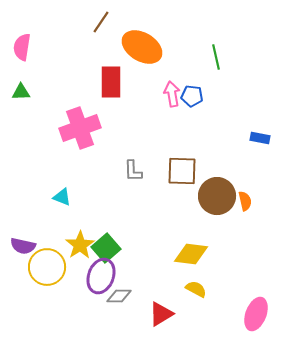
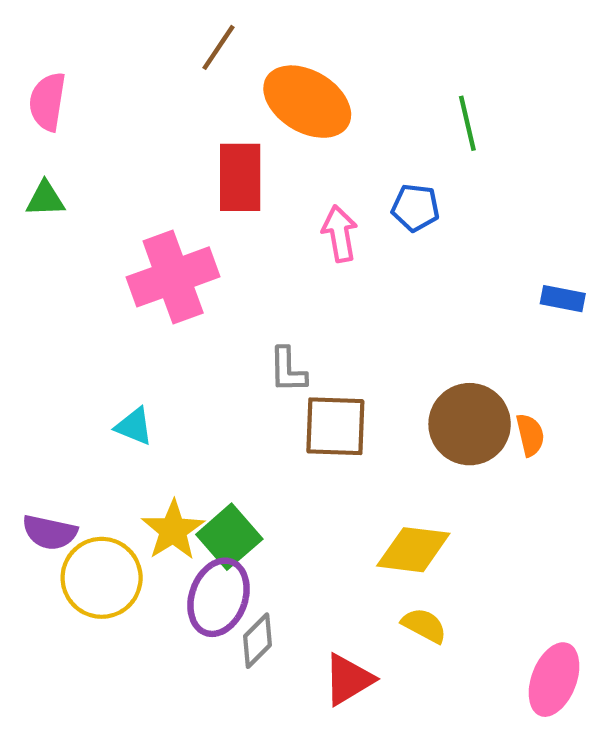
pink arrow: (172, 94) -> (340, 234), moved
brown square: (182, 171) -> (335, 426), moved
gray diamond: (119, 296) -> (257, 641), turned -45

